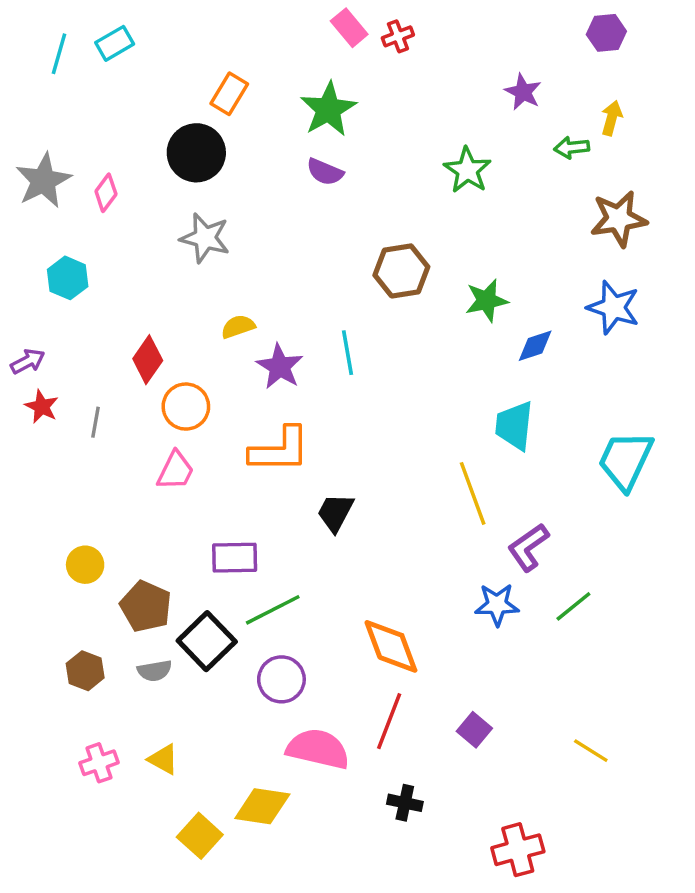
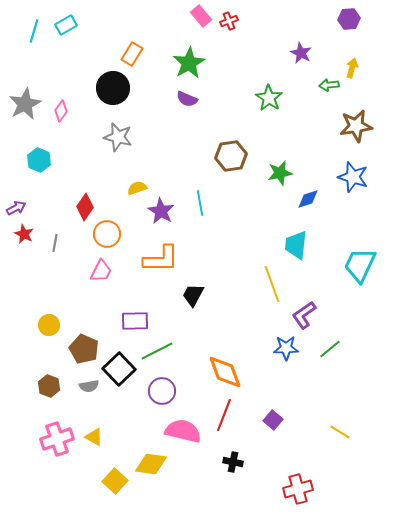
pink cross: (99, 763) -> (57, 439), size x1.5

